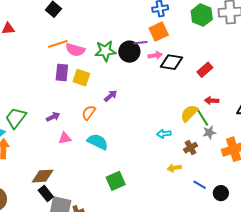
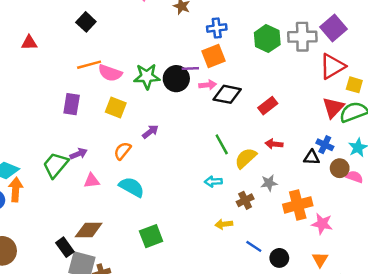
purple rectangle: (62, 73) -> (72, 104), moved
green trapezoid: (16, 118) -> (56, 165), moved
green line: (203, 118) -> (222, 144), moved
brown diamond: (43, 176) -> (89, 230), moved

